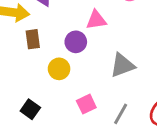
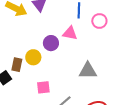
brown rectangle: (33, 39) -> (17, 65), moved
gray triangle: (122, 65) -> (88, 71), moved

